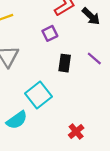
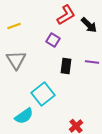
purple square: (50, 33) -> (53, 40), turned -32
purple line: (94, 58) -> (92, 62), turned -32

